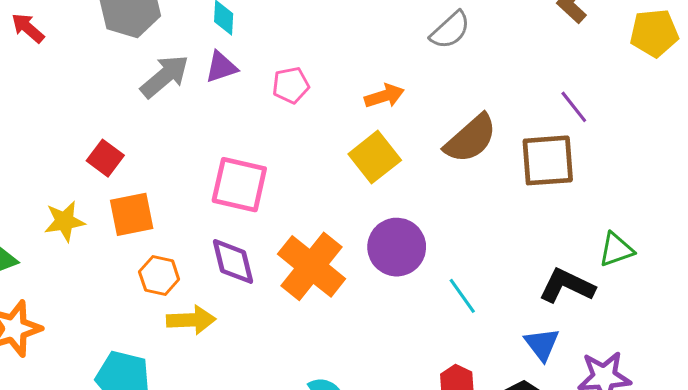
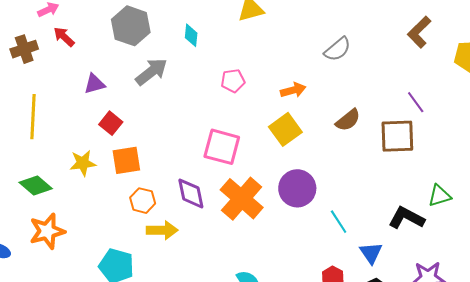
purple triangle: (221, 67) -> (94, 84), moved
brown semicircle: (471, 139) -> (348, 120), size x0.7
pink square: (239, 185) -> (222, 147), moved
blue triangle: (542, 344) -> (371, 253), moved

